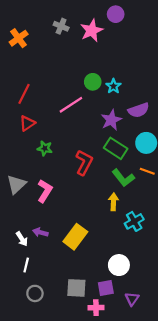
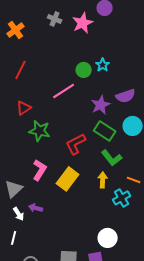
cyan star: (113, 86) -> (103, 65), moved
red line: (24, 94) -> (21, 70), moved
green star: (45, 148) -> (40, 131), size x1.5
red L-shape: (84, 163) -> (76, 144), turned -145
orange line: (147, 171) -> (134, 180), moved
gray triangle: (16, 184) -> (14, 189), moved
yellow rectangle: (75, 237) -> (68, 179), moved
white line: (26, 265) -> (14, 238), moved

